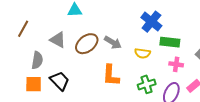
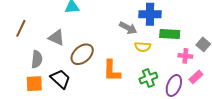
blue cross: (151, 22) -> (150, 14), turned -35
gray arrow: (113, 42) -> (128, 28), moved
brown ellipse: (87, 44) -> (82, 54), moved
pink cross: (176, 64) -> (185, 56), moved

